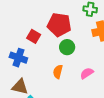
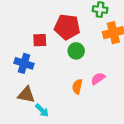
red square: (34, 36) -> (40, 40), turned -32
orange semicircle: (58, 72) -> (77, 87), moved

